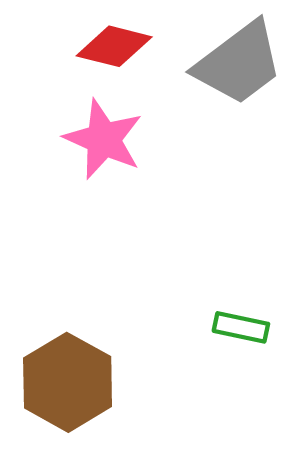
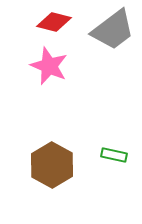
brown hexagon: (68, 382) -> (52, 165), moved

